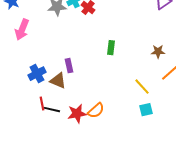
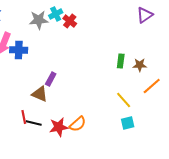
green rectangle: (111, 48) -> (121, 61), moved
purple rectangle: (69, 66) -> (51, 79), turned 40
blue cross: (37, 74) -> (19, 50), moved, turned 30

